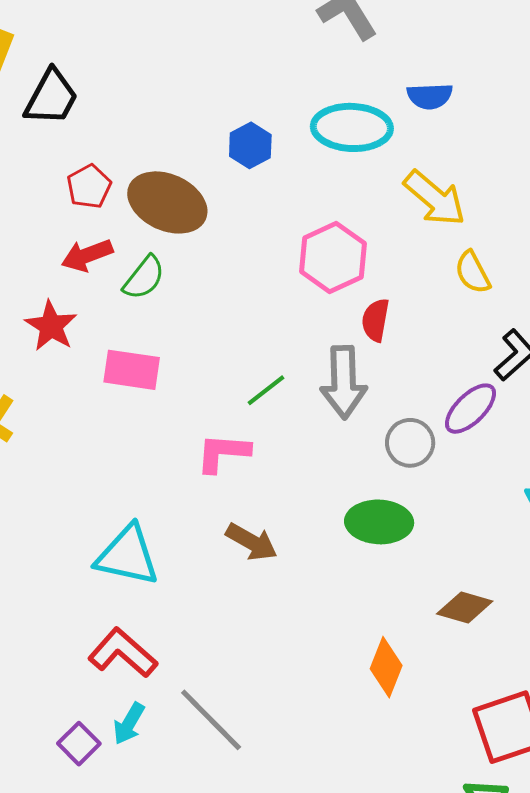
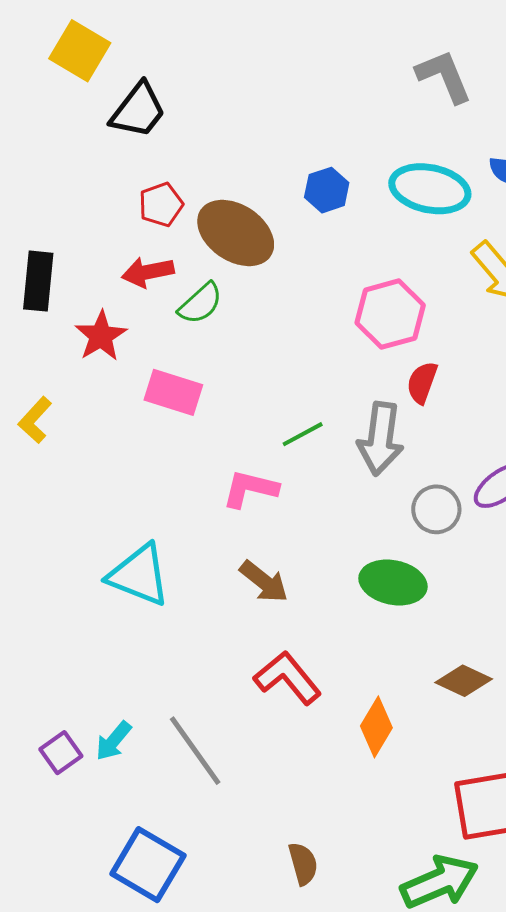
red L-shape: (123, 653) -> (288, 678), moved

